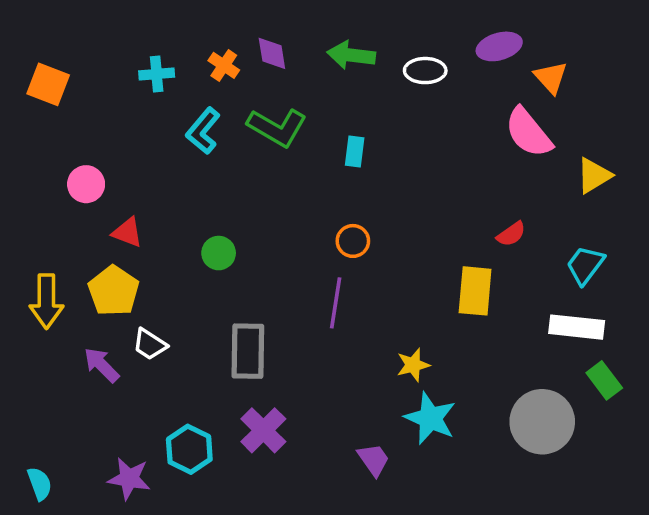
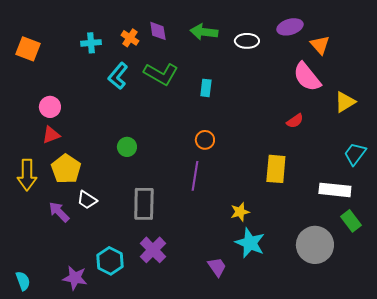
red triangle: (127, 232) -> (51, 135), moved, turned -42
red semicircle: (511, 234) -> (295, 121), moved
cyan trapezoid: (585, 265) -> (355, 154), moved

